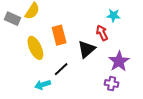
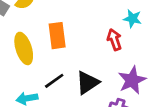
black triangle: (86, 49) -> (87, 83), moved

